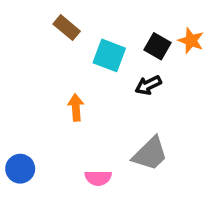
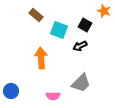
orange star: (191, 41) -> (104, 11), moved
orange arrow: (76, 107) -> (41, 58), size x1.5

